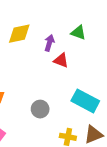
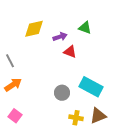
purple arrow: (49, 43) -> (60, 37), turned 56
gray circle: (40, 109) -> (62, 93), moved

